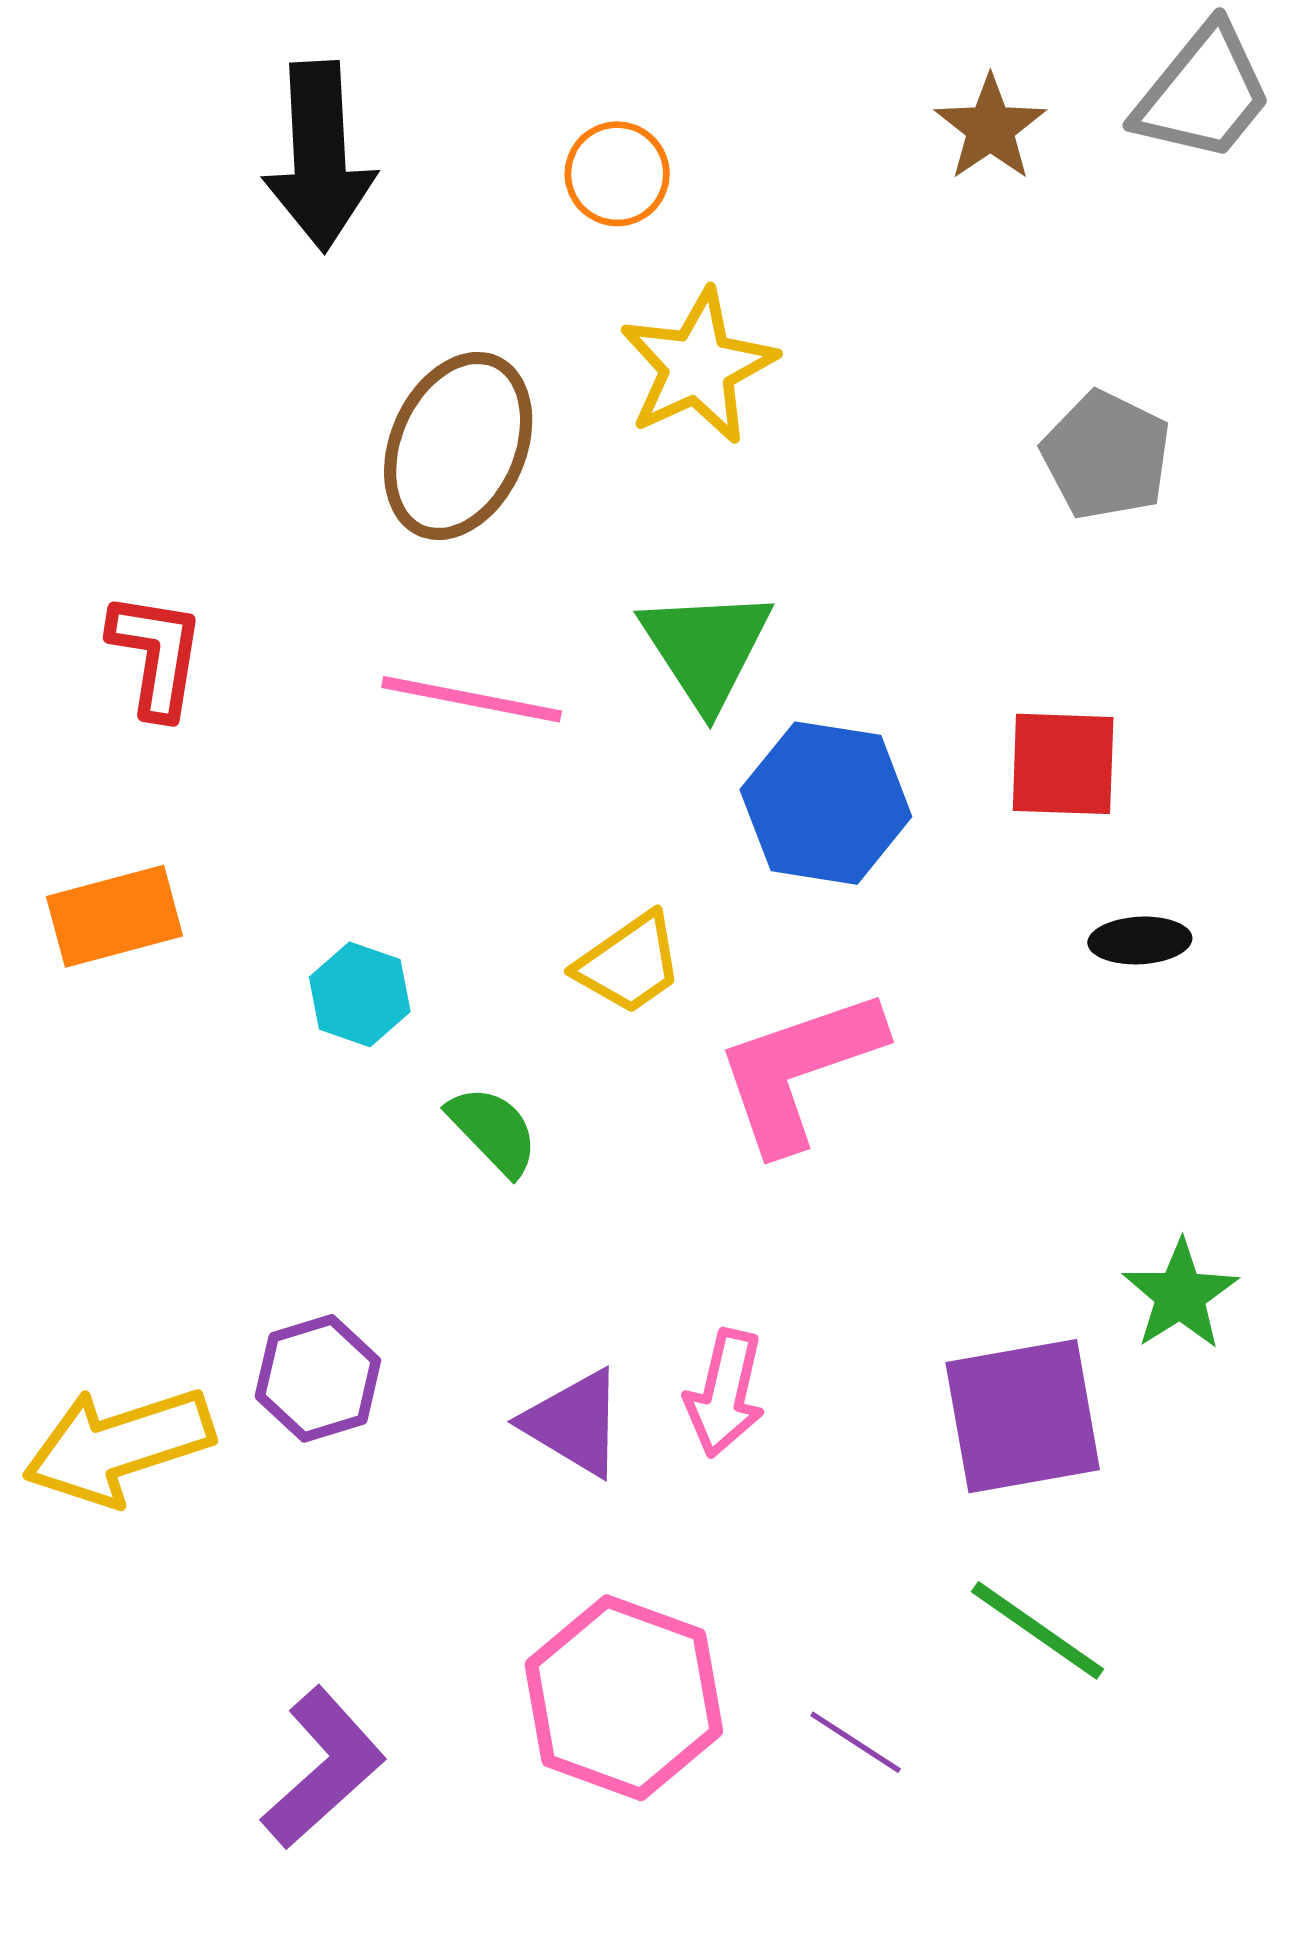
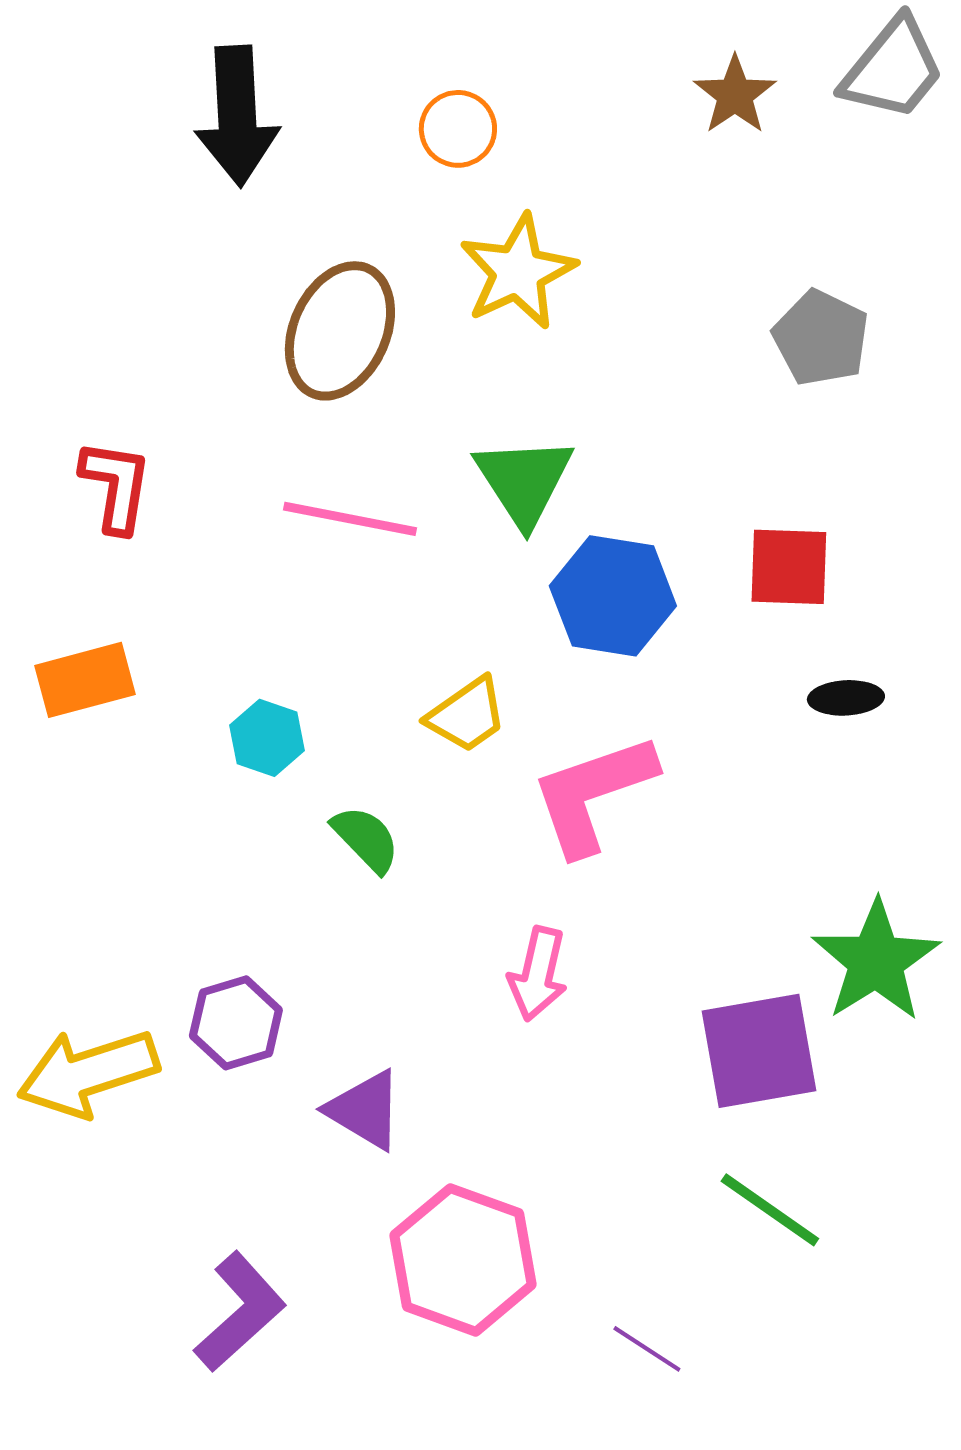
green star: (1180, 1295) -> (876, 961), size x1.5
pink arrow: (725, 1393) -> (538, 974), moved
purple triangle: (574, 1423) -> (365, 1110), moved
purple line: (856, 1742) -> (647, 1349), moved

